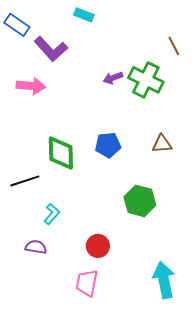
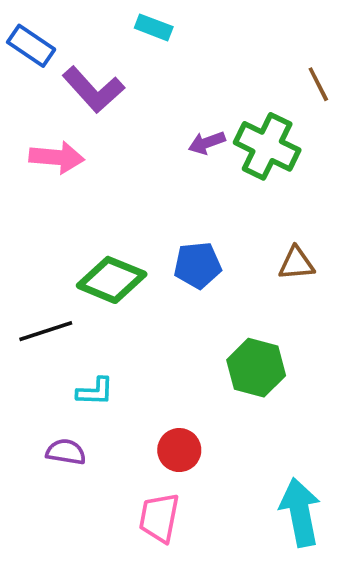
green diamond: (61, 153) -> (112, 280), turned -66
cyan L-shape: (52, 214) -> (95, 391), turned 50

